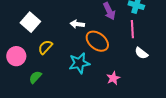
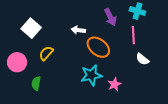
cyan star: (79, 63) -> (91, 75), moved
green semicircle: (35, 77) -> (36, 83), turned -32

